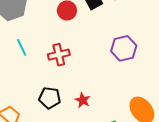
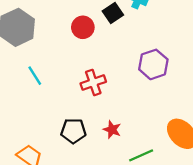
red cross: (59, 55) -> (93, 83), moved

